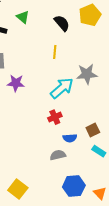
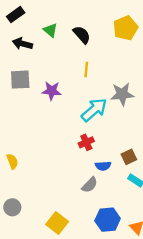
black semicircle: (62, 23) -> (82, 35), moved
purple star: (16, 83) -> (52, 91), moved
gray semicircle: (58, 155) -> (90, 185), turned 147
yellow square: (18, 189) -> (57, 223), moved

